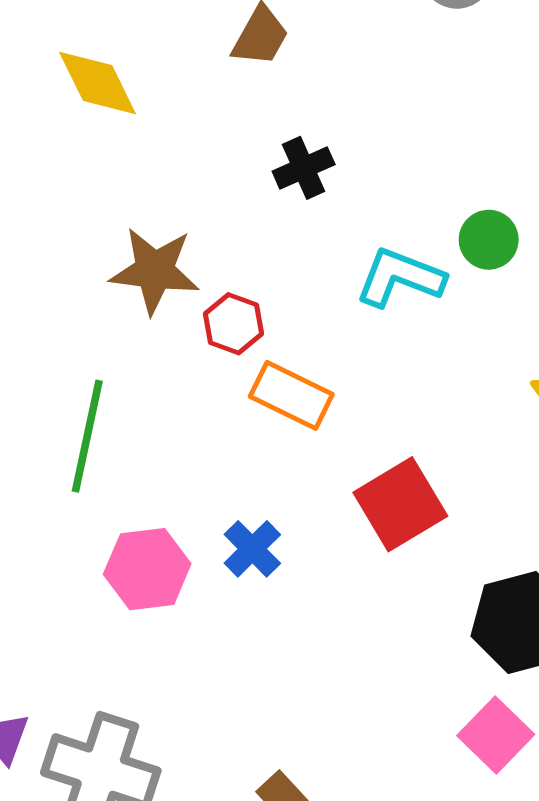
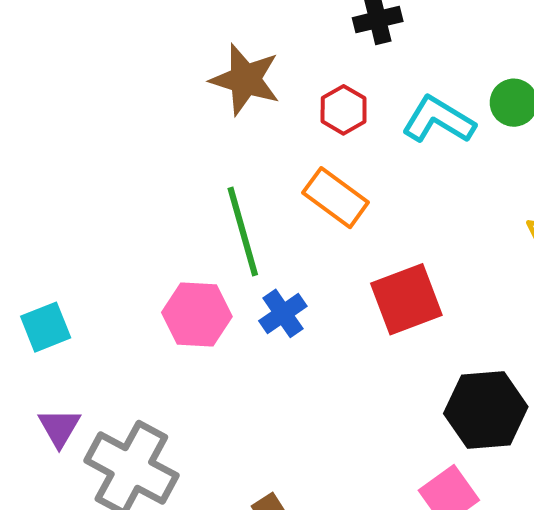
red hexagon: (233, 324) -> (344, 110), moved
green line: (87, 436) -> (243, 232), moved, turned -38

